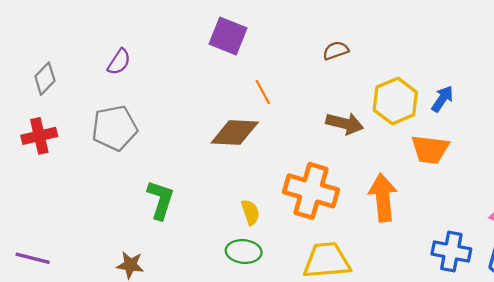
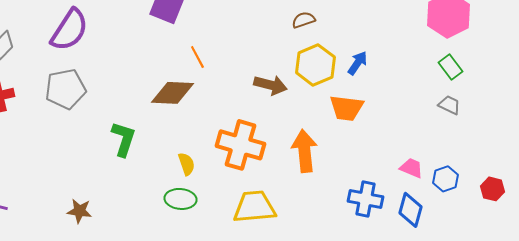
brown semicircle: (336, 51) -> (303, 20), moved
purple semicircle: (119, 62) -> (69, 30), size x1.8
green L-shape: (161, 200) -> (123, 139), moved

